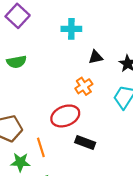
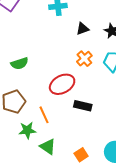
green semicircle: (17, 62) -> (19, 63), moved
orange cross: (84, 86) -> (84, 59), moved

